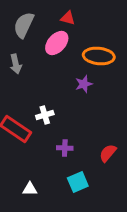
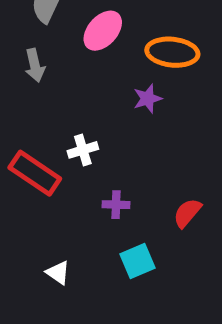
white triangle: (30, 189) -> (58, 273), turned 35

